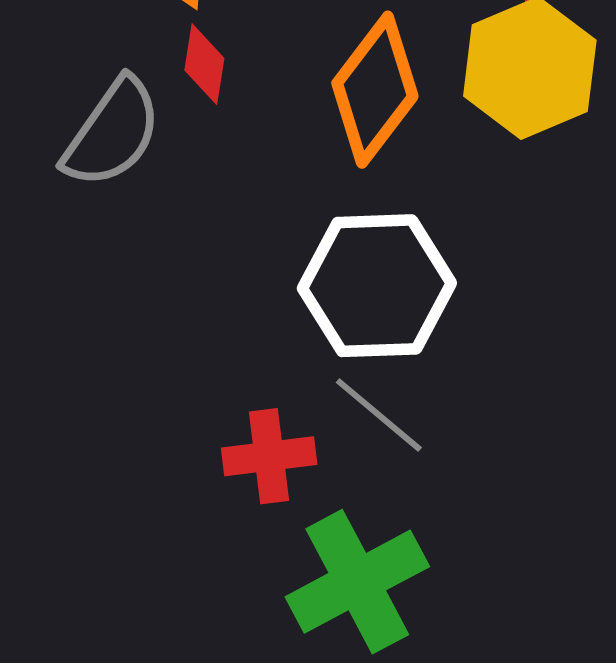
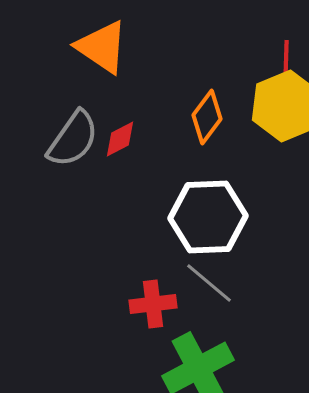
red diamond: (204, 64) -> (120, 139), moved, turned 54
orange diamond: (375, 90) -> (207, 117), size x0.7

